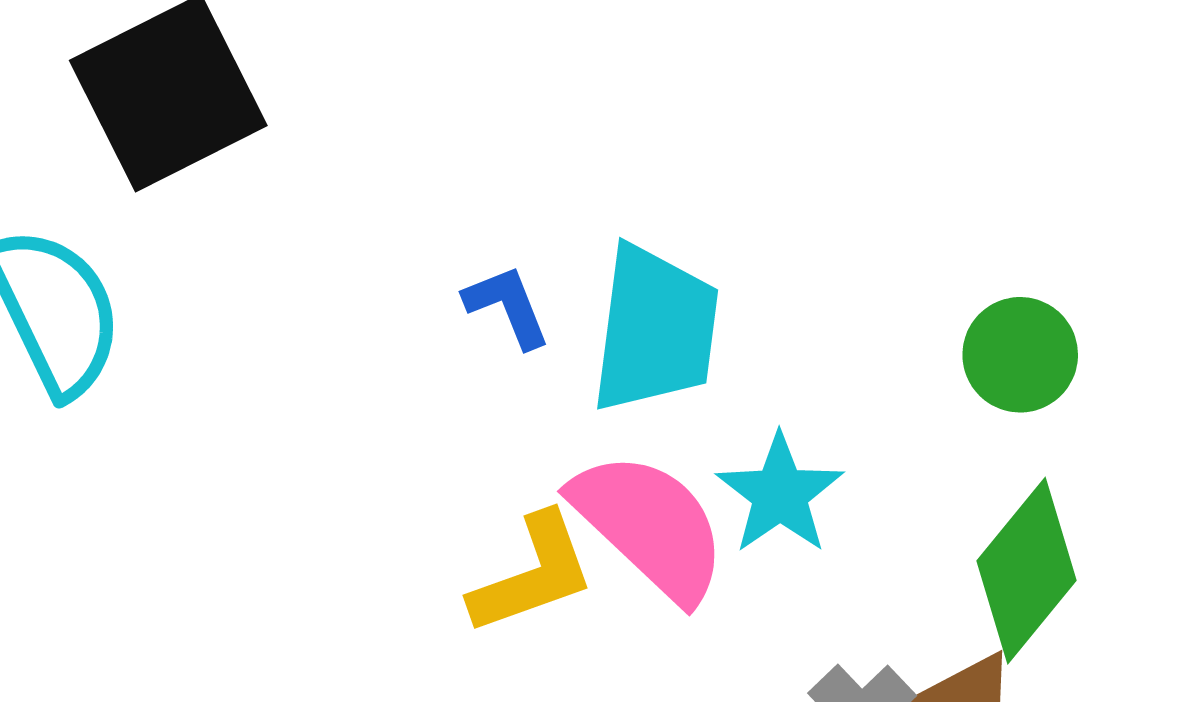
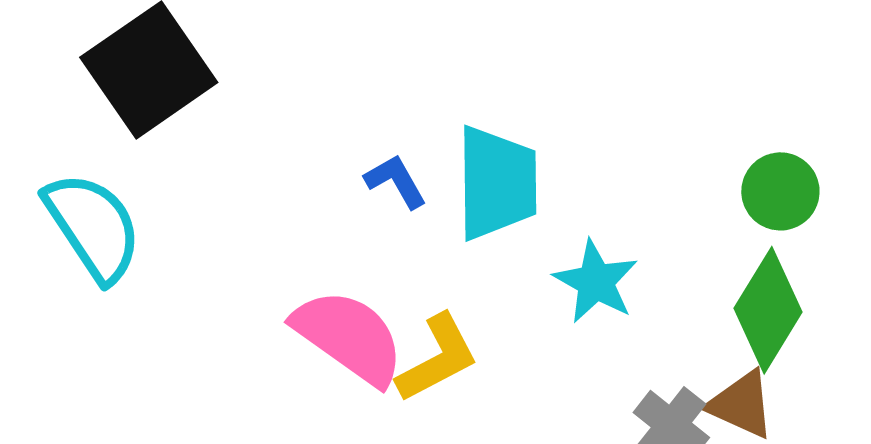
green circle: (1020, 355) -> (780, 191), moved
pink semicircle: (650, 526) -> (349, 337), moved

